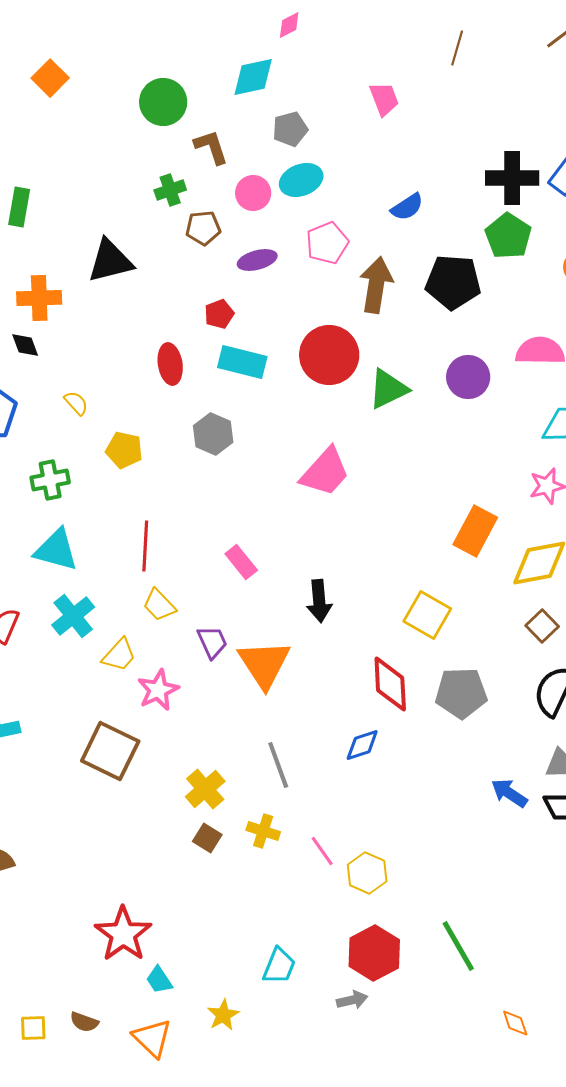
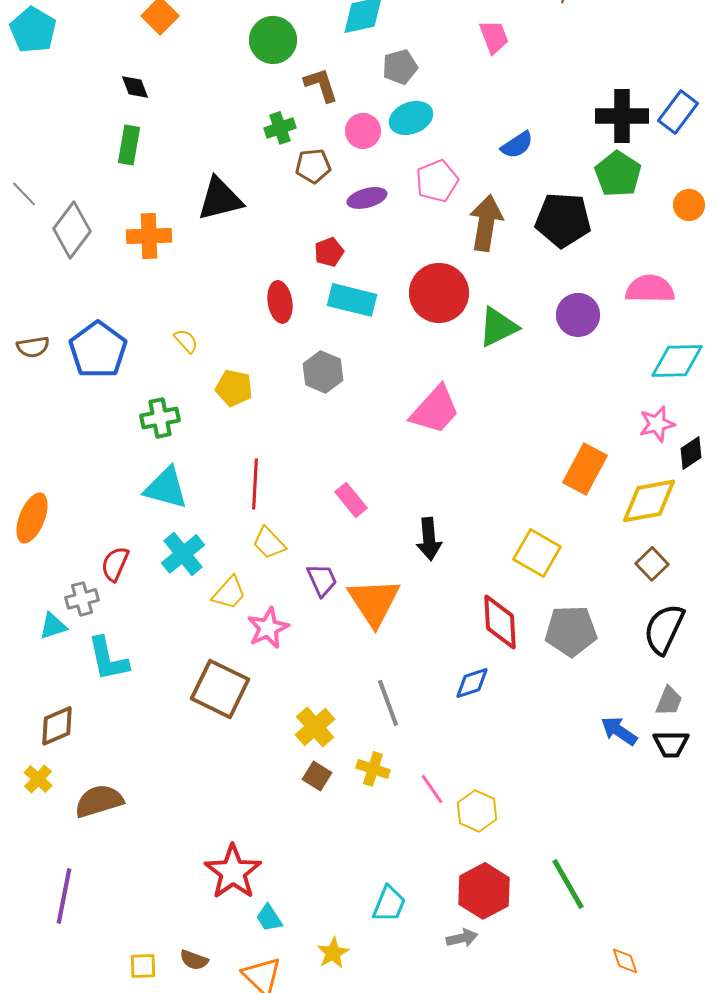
black diamond: (25, 345) -> (135, 87), moved

